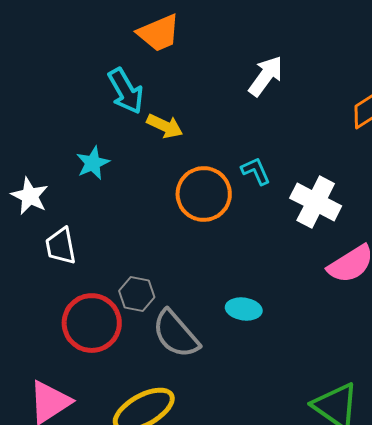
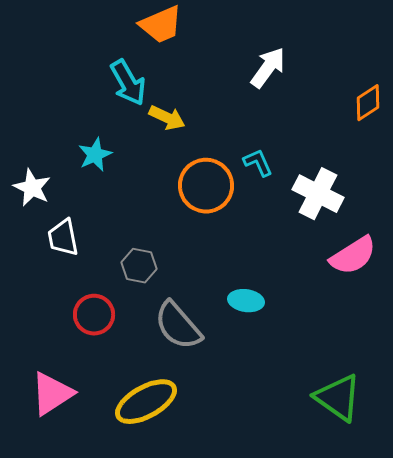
gray hexagon: (137, 294) -> (139, 266), moved
red circle: (92, 323) -> (94, 315), size x0.7

